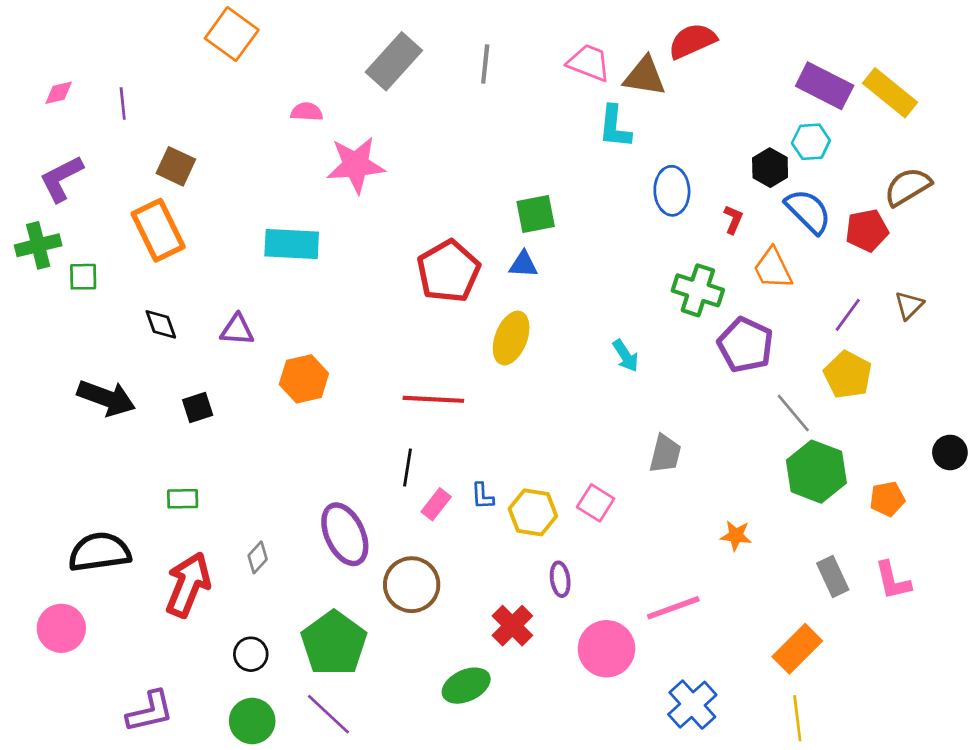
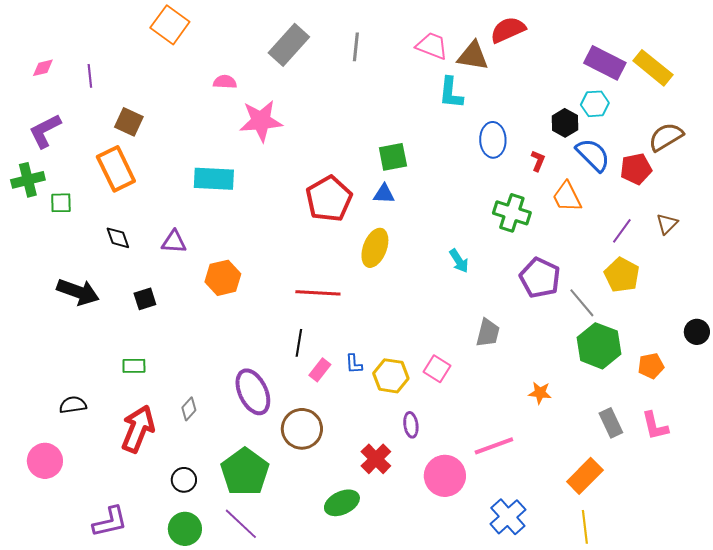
purple pentagon: (746, 345) -> (540, 278), moved
black semicircle: (99, 552) -> (73, 405), size x0.6

